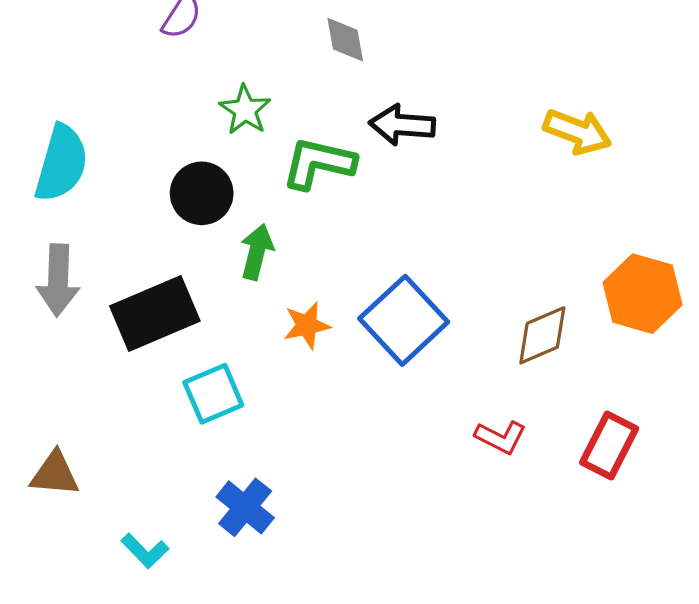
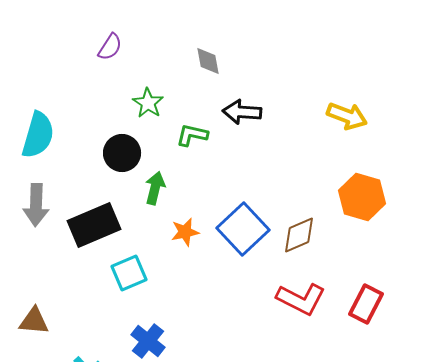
green L-shape: (319, 163) -> (192, 135), size x0.7
orange hexagon: (643, 294) -> (362, 197), moved
brown diamond: (542, 335) -> (299, 235), moved
red L-shape: (501, 437) -> (301, 299), size x1.6

